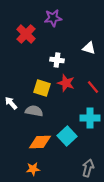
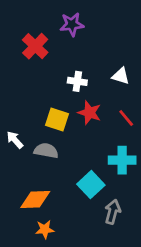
white triangle: (89, 48) -> (121, 76), moved
orange diamond: (40, 142) -> (35, 200), moved
gray arrow: (88, 168) -> (113, 212), moved

